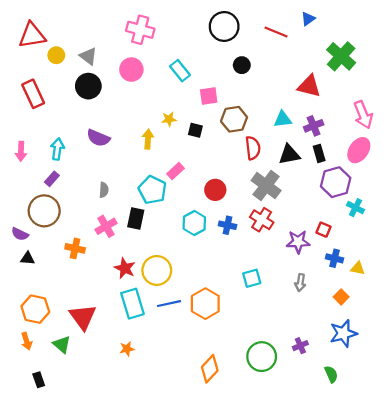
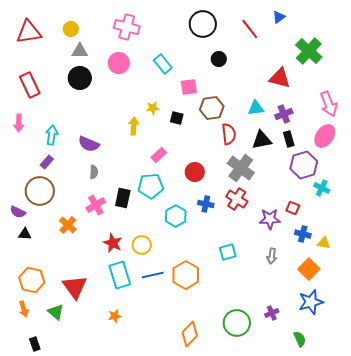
red line: (276, 32) -> (250, 29), turned 30
yellow circle: (56, 55) -> (71, 29), moved
gray triangle: (88, 56) -> (80, 51), turned -36
purple semicircle: (98, 138) -> (89, 144), moved
pink arrow: (21, 151) -> (19, 123), moved
cyan pentagon: (152, 190) -> (151, 186), moved, turned -30
cyan hexagon: (194, 223) -> (176, 216), moved
orange cross: (75, 248) -> (68, 225), turned 30
yellow circle: (157, 270) -> (142, 245), size x0.7
orange square: (341, 297) -> (309, 269), size x1.5

